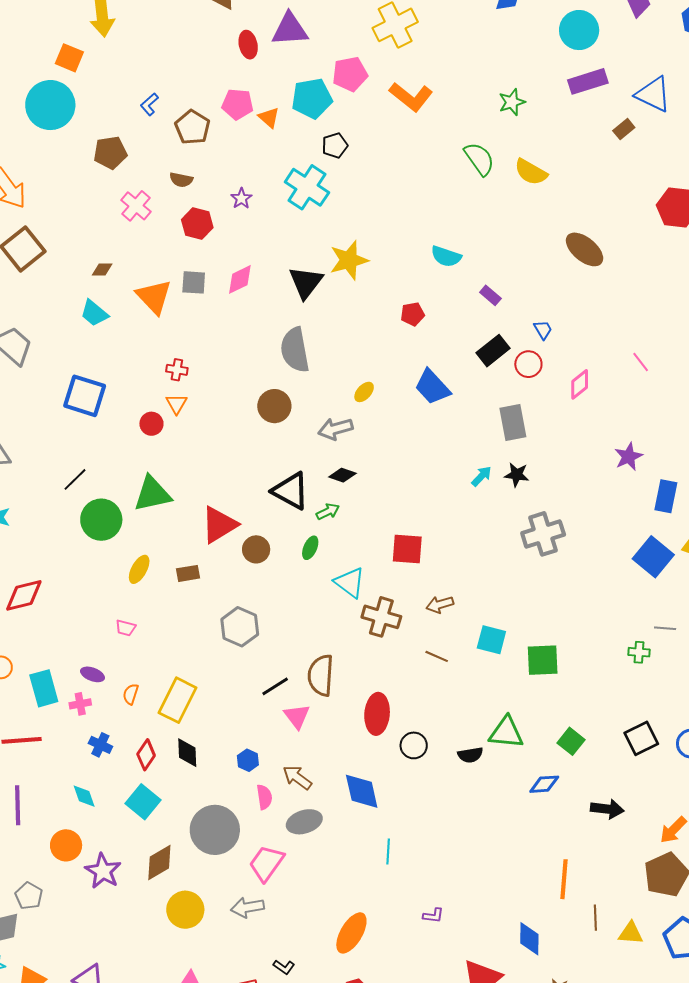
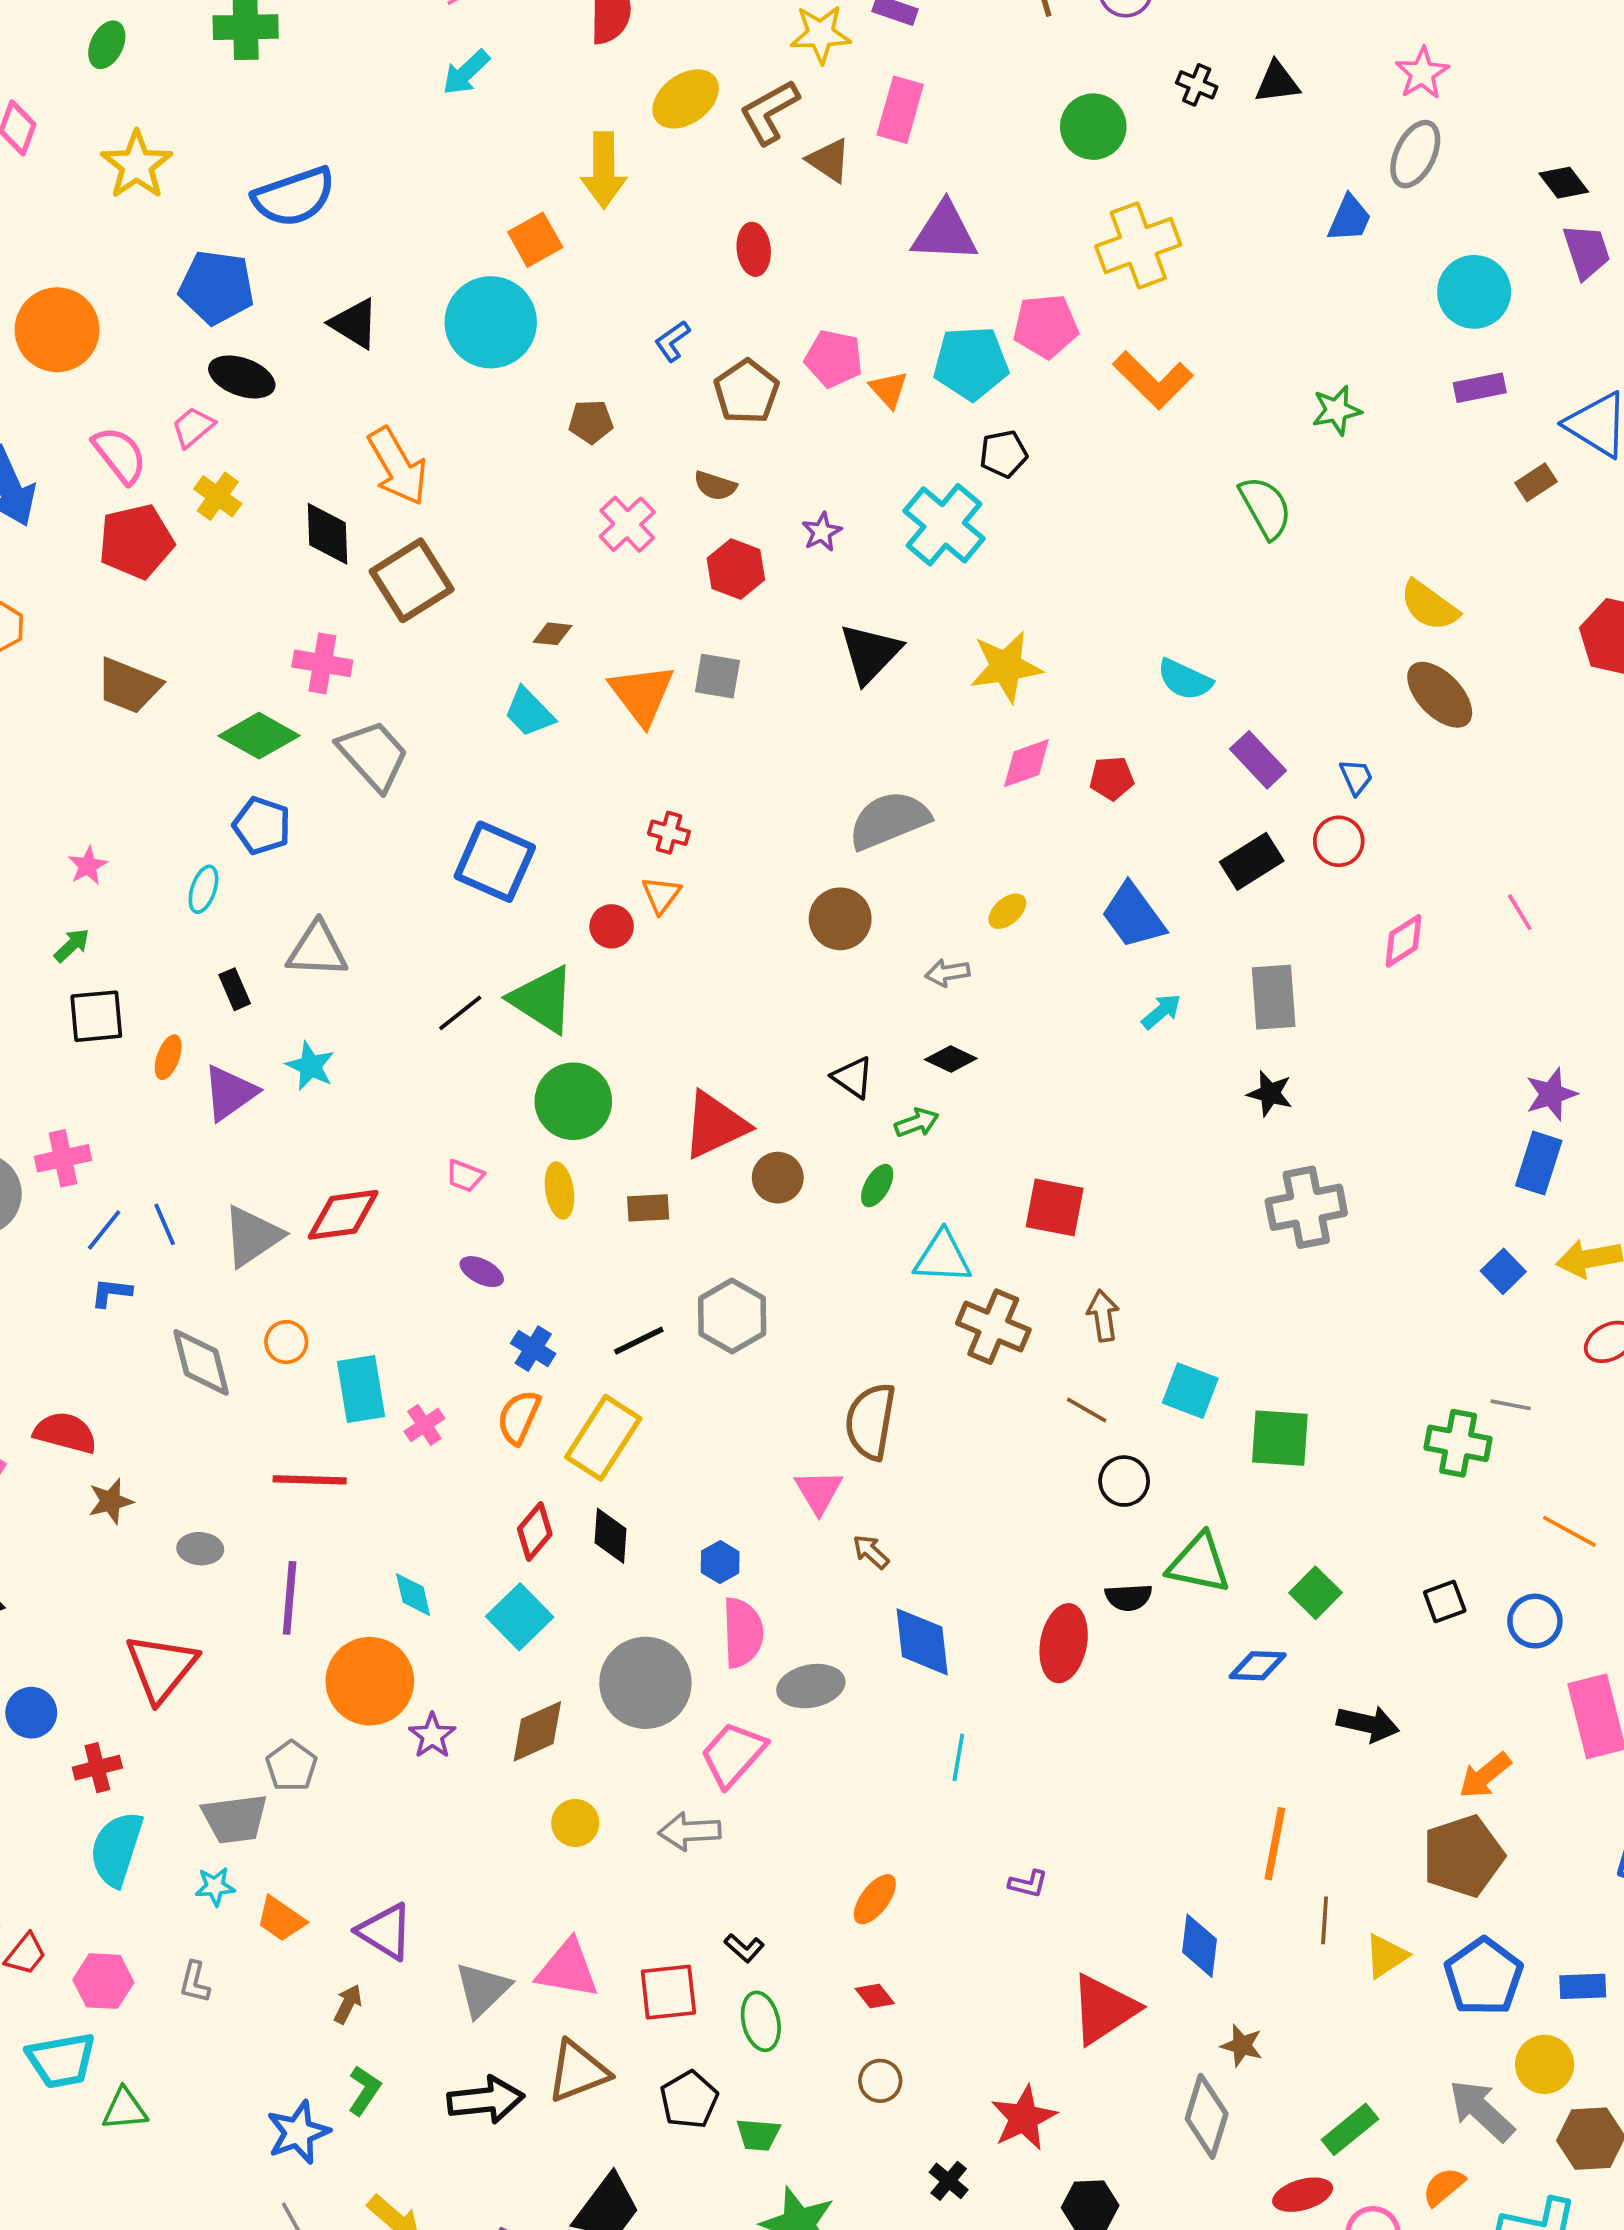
red ellipse: (248, 45) -> (754, 249), moved
orange square: (69, 58) -> (535, 240), turned 32
purple rectangle: (588, 81) -> (1480, 388), size x0.7
brown pentagon: (110, 153) -> (591, 422), size x0.7
yellow semicircle: (531, 172) -> (1429, 606), moved
pink diamond: (240, 279) -> (1026, 763), moved
black triangle: (306, 282) -> (870, 653), moved
purple rectangle: (490, 295) -> (1258, 760), size x1.4
blue trapezoid: (543, 330) -> (1356, 777), moved
gray semicircle: (295, 350) -> (889, 820), turned 72
red circle: (528, 364) -> (1339, 841), moved
gray arrow: (335, 429) -> (947, 973), size x0.7
purple star: (629, 457) -> (1551, 1094), moved
cyan arrow: (482, 476) -> (1161, 1011), moved
black triangle: (291, 491) -> (853, 1077), size x0.6
green triangle: (152, 494) -> (542, 1000), moved, turned 39
green circle: (101, 520) -> (573, 1101), moved
blue square: (653, 557) -> (1503, 1271), size x0.6
yellow ellipse: (139, 569) -> (560, 1190), turned -44
cyan triangle: (350, 583) -> (943, 1257), turned -40
brown arrow: (440, 604) -> (1103, 1316), turned 92
pink trapezoid: (126, 628) -> (465, 1176), moved
green cross: (639, 652) -> (1458, 1443), size x1.6
purple ellipse: (93, 674) -> (482, 1272), moved
black line: (275, 686) -> (639, 1341), moved
orange semicircle: (131, 694) -> (519, 1417), size x1.4
pink cross: (80, 704) -> (424, 1425), turned -30
red ellipse: (377, 714) -> (1064, 1643), moved
black square: (641, 738) -> (1445, 1602), size x0.7
blue cross: (100, 745) -> (533, 1349), moved
black circle: (414, 745) -> (1124, 1481), moved
brown arrow: (297, 777) -> (871, 1552), moved, size x0.7
pink semicircle: (264, 797) -> (743, 1633), size x1.5
orange circle: (66, 845) -> (370, 1681), size x1.5
purple star: (103, 871) -> (432, 1736), size x0.7
yellow circle: (185, 910) -> (575, 1823), size x0.7
orange ellipse: (351, 933) -> (875, 1899), size x0.7
yellow triangle: (631, 933) -> (1386, 1956), turned -44

